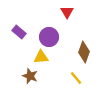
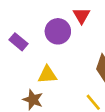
purple circle: (49, 37) -> (58, 31), moved

